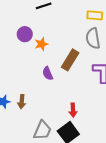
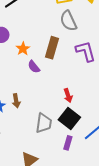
orange star: (41, 44) -> (23, 49), moved

